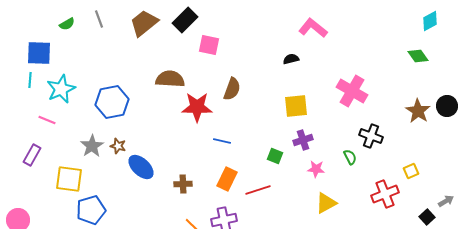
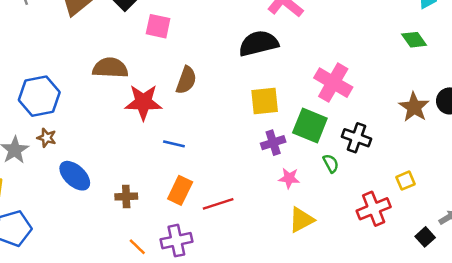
black semicircle: (291, 59) -> (258, 43), size x2.0
brown star: (118, 146) -> (47, 138), moved
green square: (275, 156) -> (310, 125), moved, size x1.8

